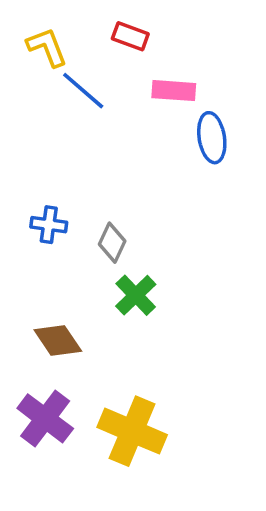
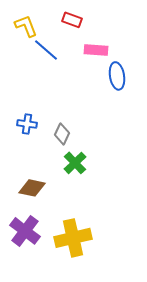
brown diamond: (58, 341) -> (32, 188), turned -44
yellow cross: (132, 431) -> (73, 238), turned -36

